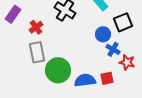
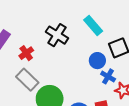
gray rectangle: (37, 52) -> (27, 80), turned -35

